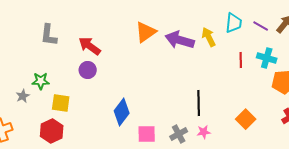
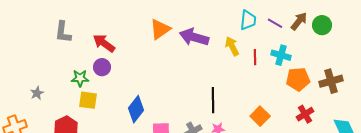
yellow arrow: (209, 37) -> (232, 46), moved
green star: (41, 81) -> (80, 78), moved
yellow square: (61, 103) -> (88, 100), moved

